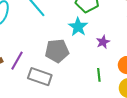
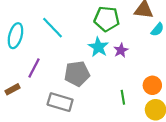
purple star: (103, 42) -> (121, 50), moved
purple line: (17, 61) -> (34, 68), moved

